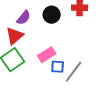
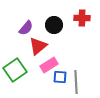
red triangle: (15, 36) -> (38, 46), moved
gray line: (74, 72) -> (76, 82), turned -40

